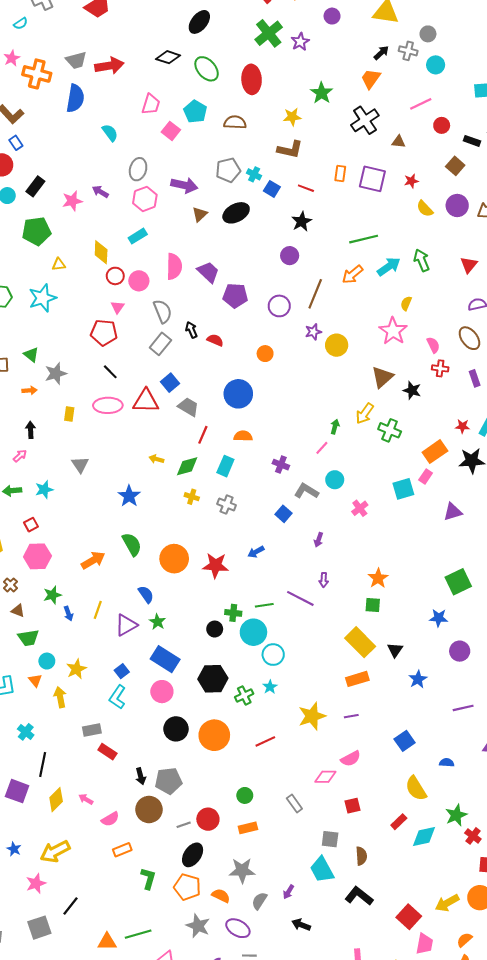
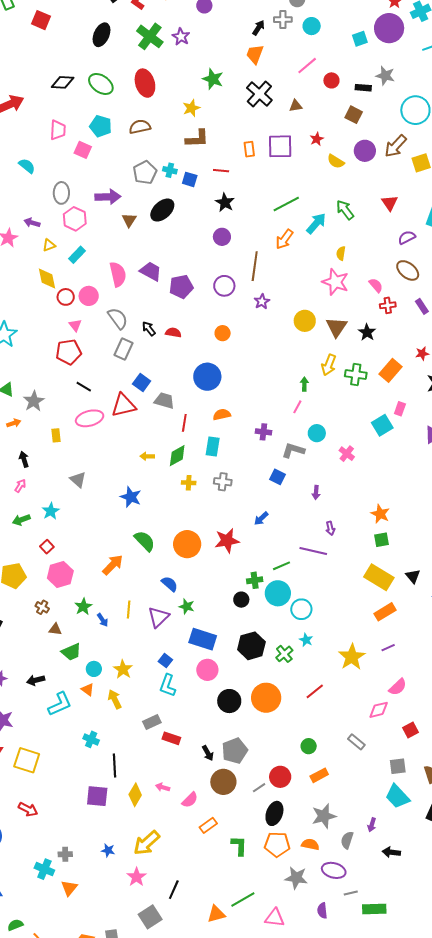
black ellipse: (199, 22) -> (102, 35), moved
yellow triangle: (59, 265) -> (49, 245), moved
yellow circle: (337, 345) -> (305, 321), moved
black star: (412, 390) -> (367, 332), turned 30
orange rectangle: (435, 452) -> (390, 370), moved

